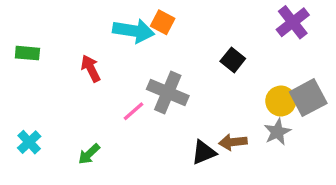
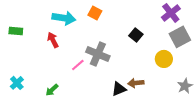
cyan arrow: (134, 31) -> (64, 18), moved
gray square: (308, 98) -> (180, 37), moved
gray star: (277, 132) -> (185, 86), moved

